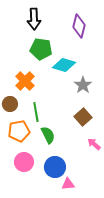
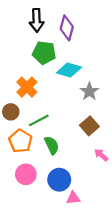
purple diamond: (79, 26) -> (67, 28), moved
green line: (36, 112) -> (39, 120), turned 72
orange pentagon: (19, 131) -> (20, 141), turned -30

